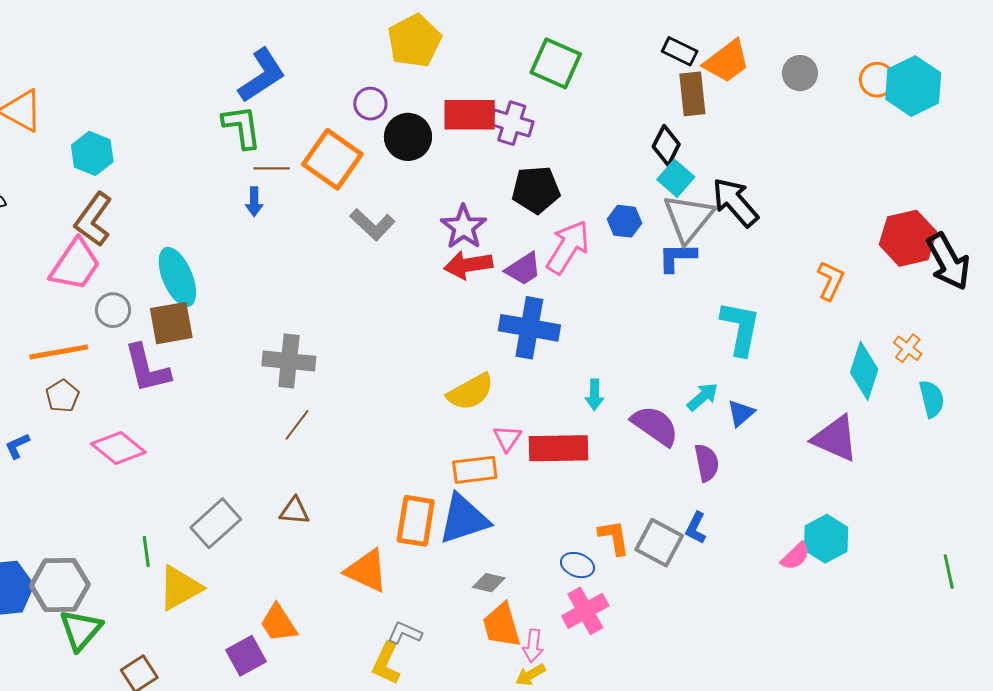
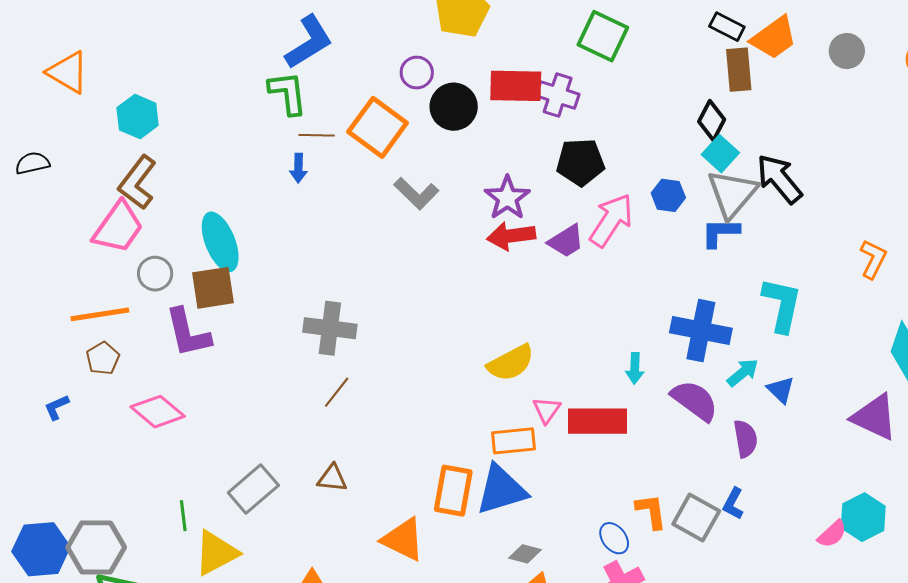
blue cross: (529, 328) -> (701, 331), moved
blue triangle: (741, 413) -> (781, 390), turned -36
blue ellipse: (577, 565) -> (614, 538), turned 32

